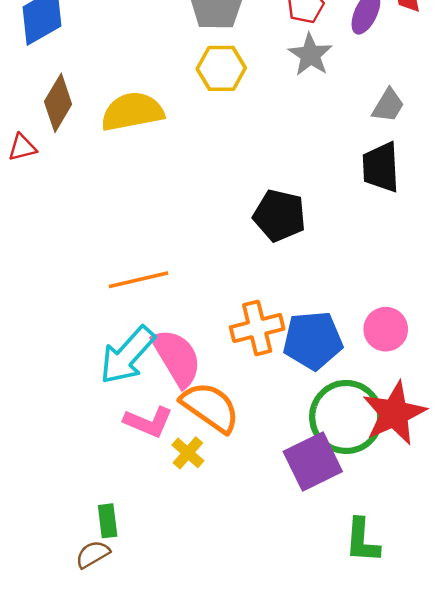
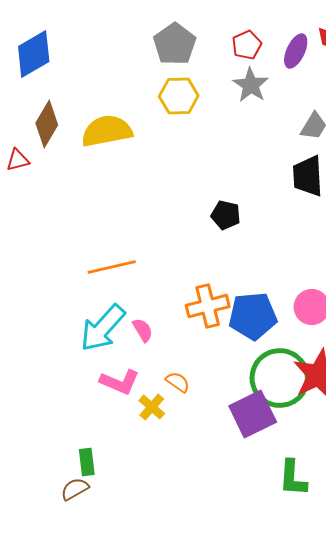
black pentagon: (279, 215) -> (226, 215), size x0.7
pink semicircle: (177, 358) -> (143, 330), size x0.5
orange semicircle: (210, 407) -> (178, 382), moved, size x0.5

